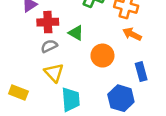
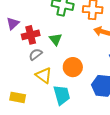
green triangle: (76, 33) -> (56, 39), turned 32
orange circle: (102, 56) -> (73, 67), moved

